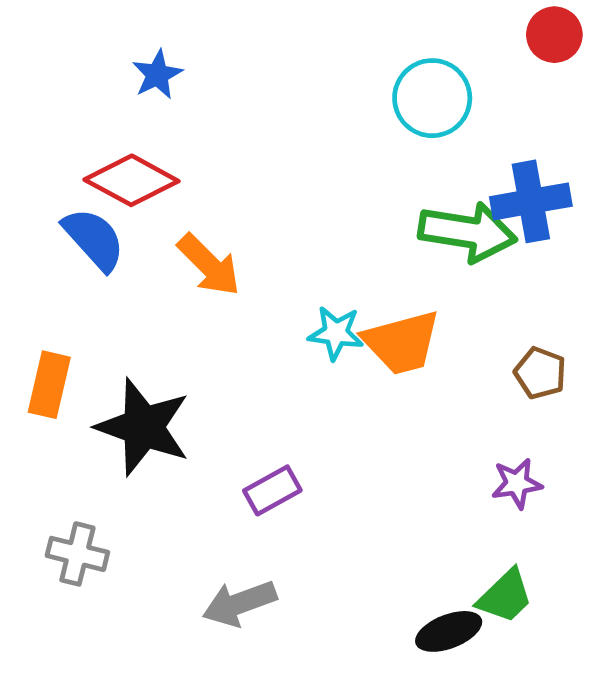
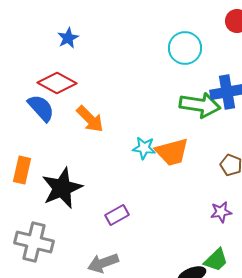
black star: (143, 427) -> (62, 188), turned 30
gray cross: (77, 554) -> (34, 242), size x1.5

